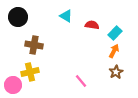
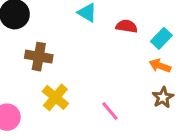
orange arrow: (114, 51) -> (160, 66), turned -96
yellow cross: (30, 72) -> (55, 97), moved, turned -36

